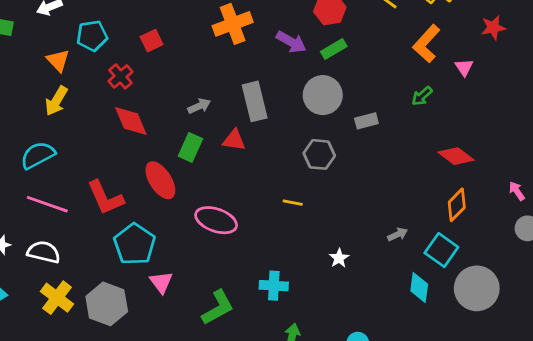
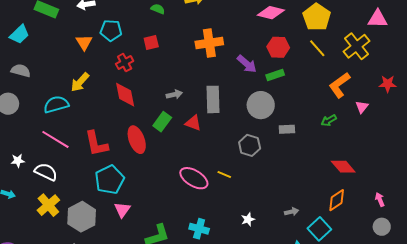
yellow arrow: (56, 101) -> (80, 82), moved
pink ellipse: (216, 220) -> (194, 178), moved

